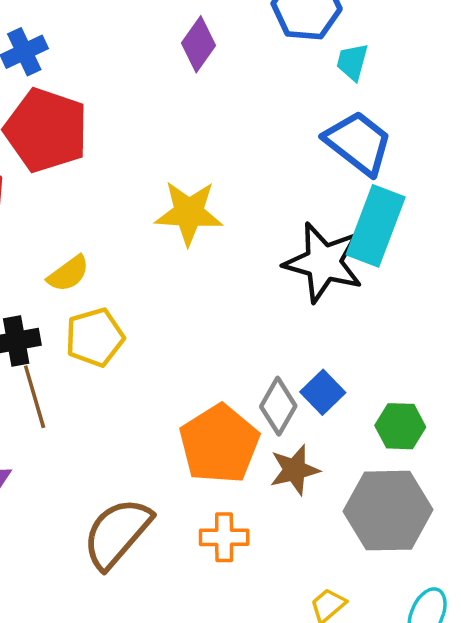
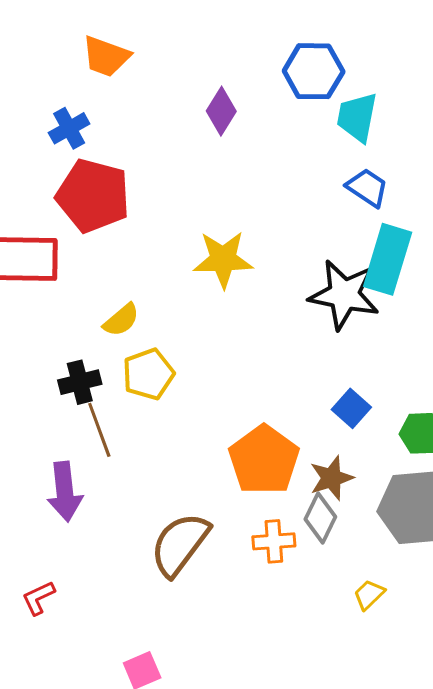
cyan trapezoid: (352, 62) -> (357, 117), size x1.5
blue trapezoid: (358, 143) -> (367, 188), size x0.7
gray diamond: (278, 406) -> (320, 518), moved

